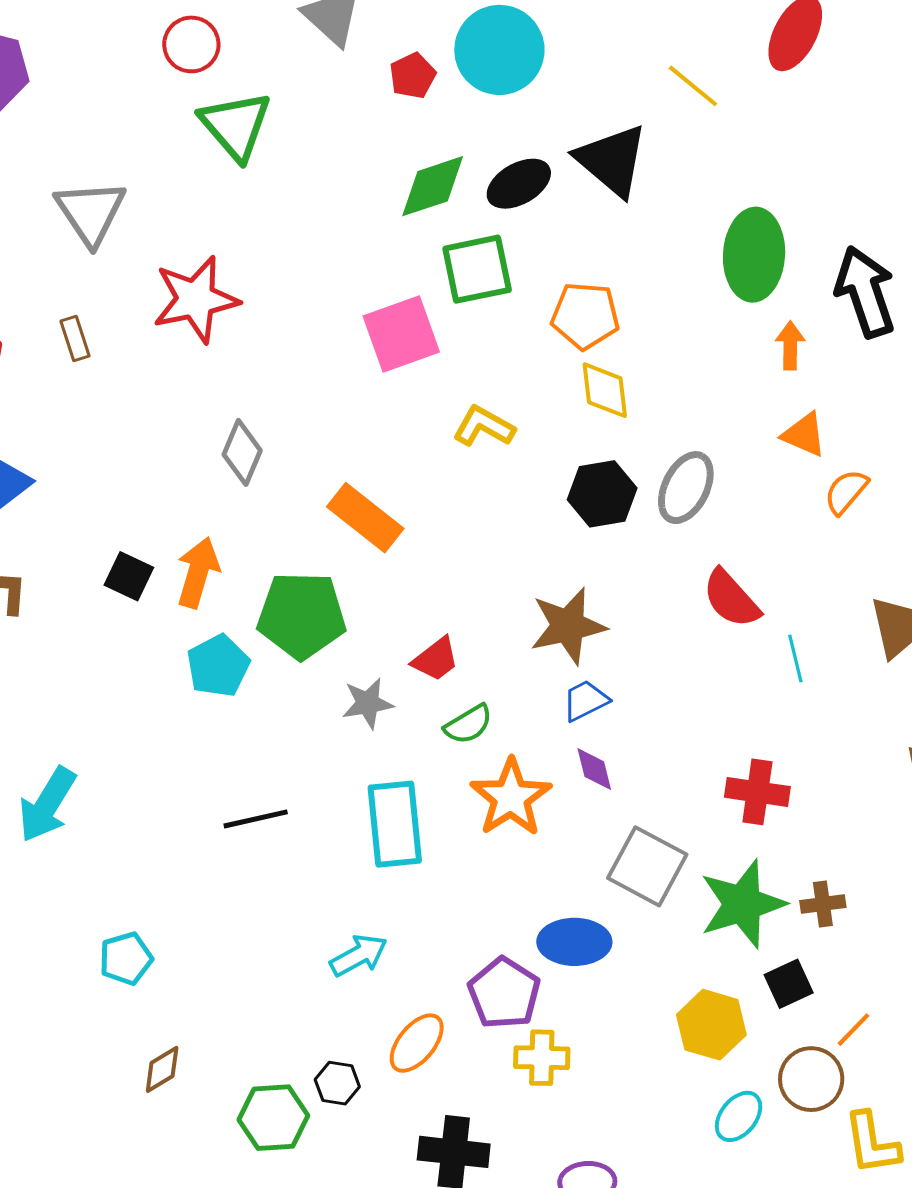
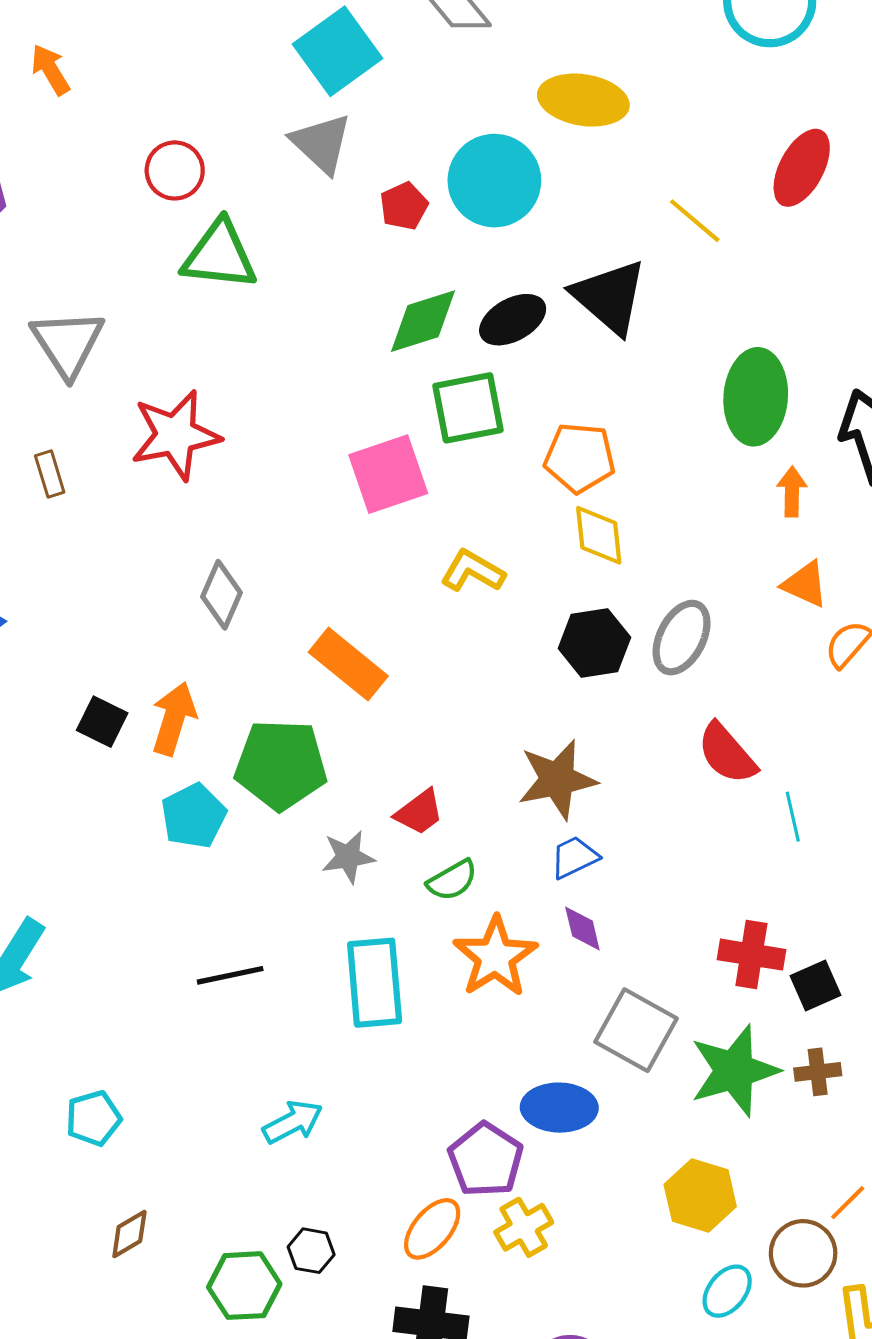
green triangle: (236, 125) -> (219, 255), turned -44
cyan arrow: (359, 955) -> (293, 1122), moved
black square: (789, 984) -> (816, 986), moved
orange ellipse: (417, 1043) -> (432, 1229), moved
yellow cross: (542, 1058) -> (524, 1227), turned -32

